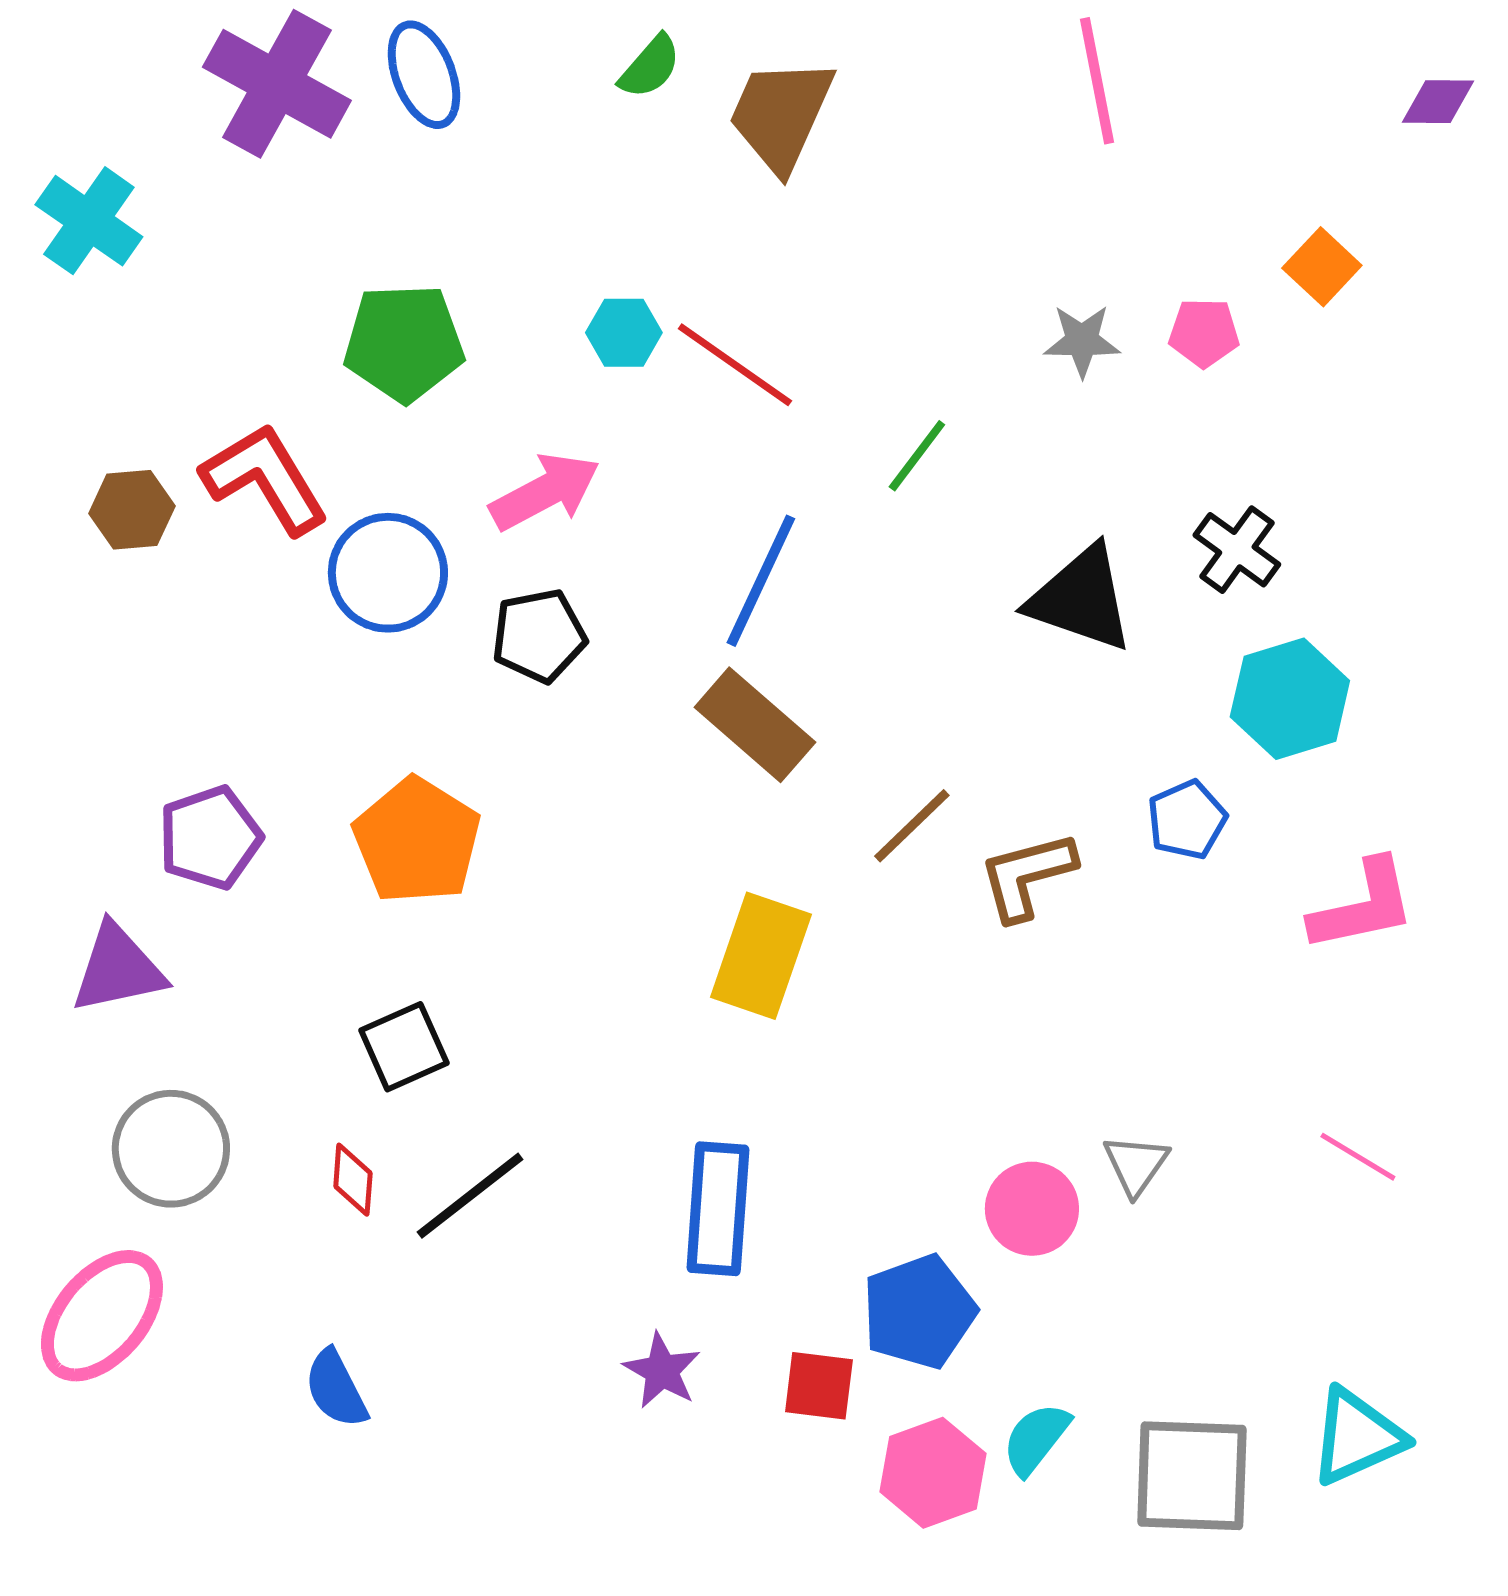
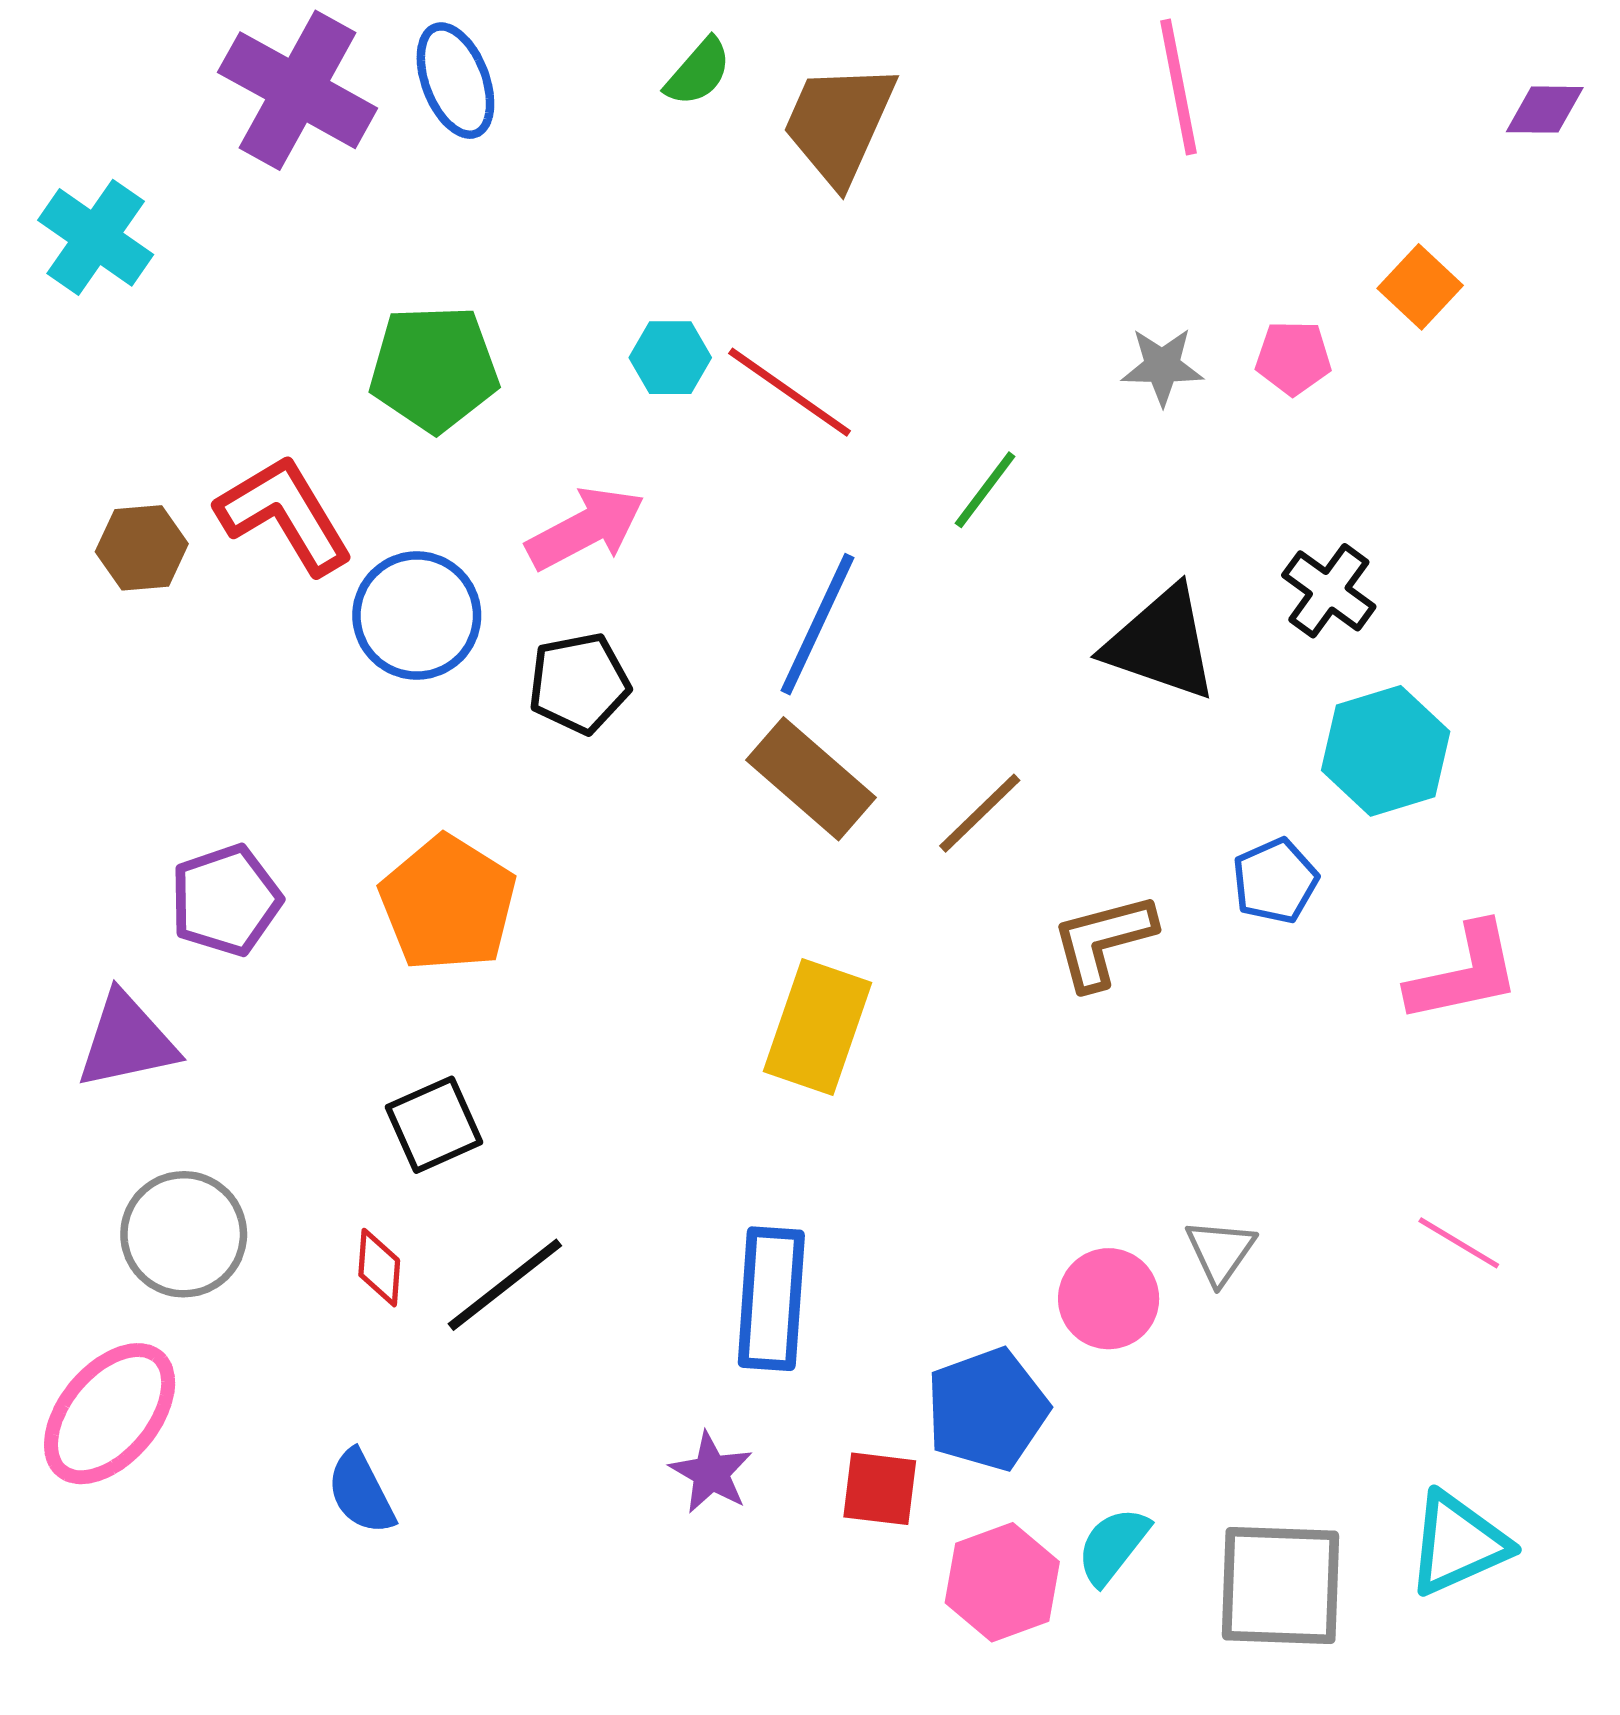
brown line: (912, 826) -> (980, 813), moved

